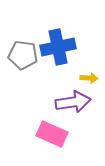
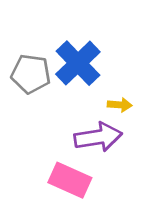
blue cross: (58, 47) -> (78, 63), turned -32

